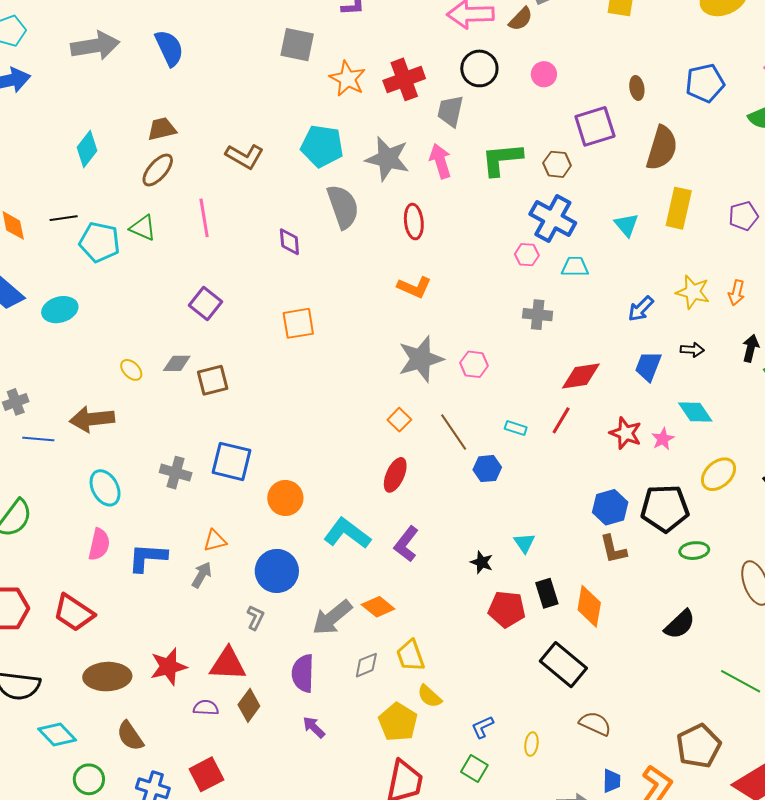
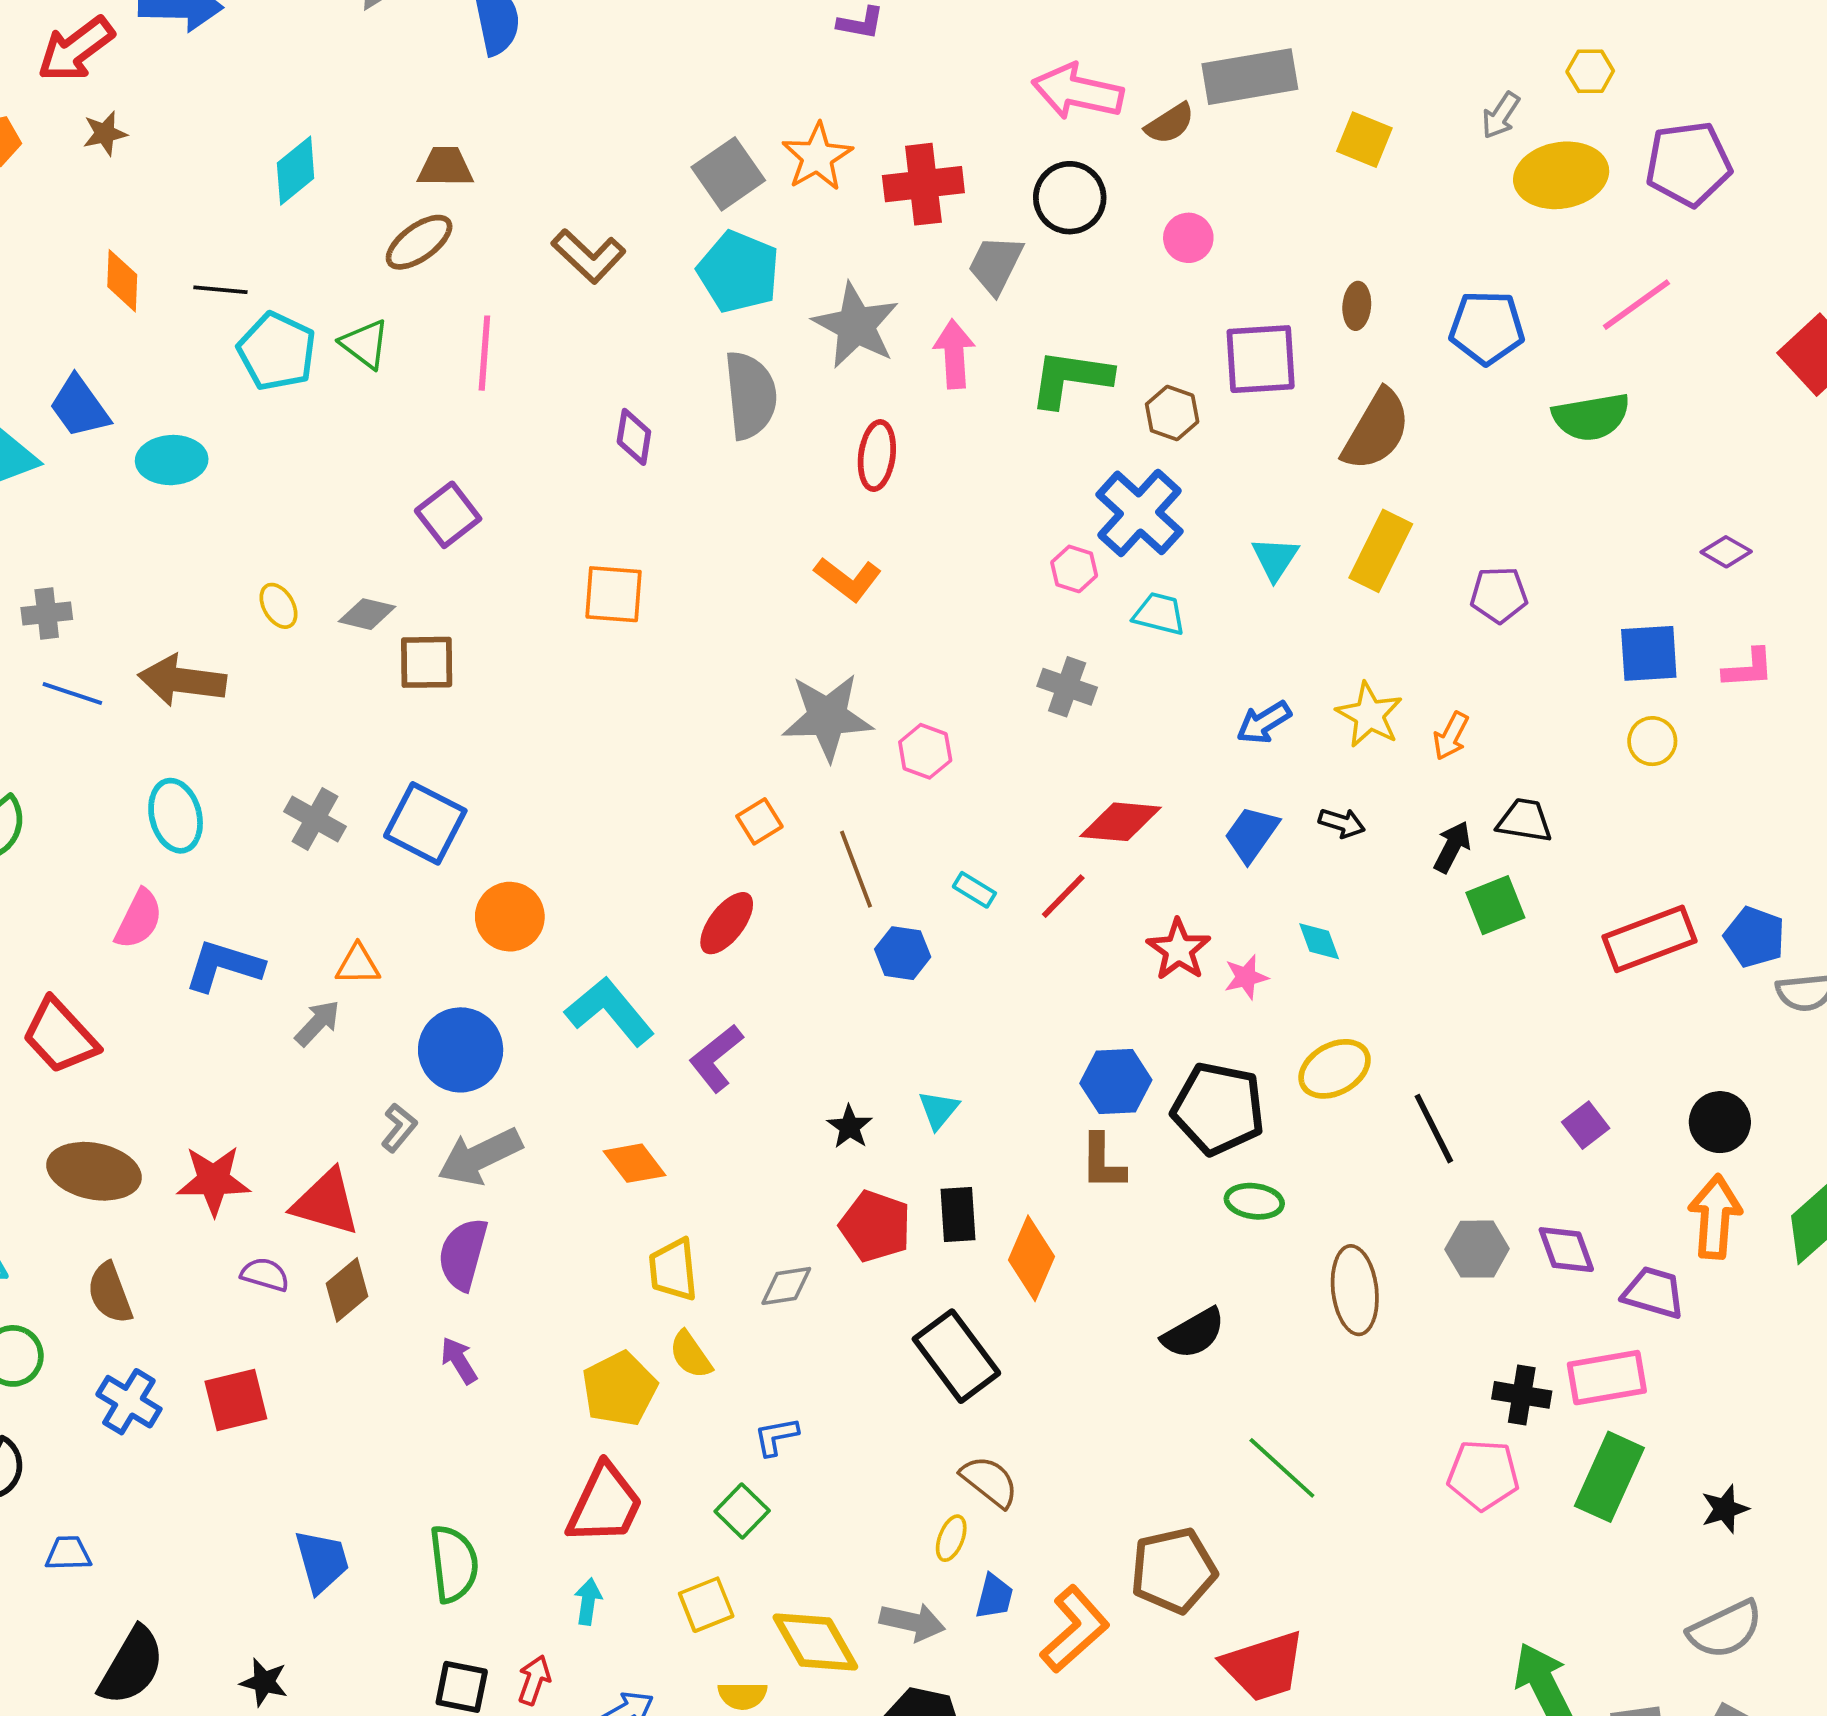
gray square: (297, 45) -> (728, 174), moved, turned 30
cyan diamond: (695, 412) -> (1319, 941), size x0.7
gray arrow: (332, 617) -> (480, 1157), moved
gray diamond: (366, 665) -> (786, 1286), moved
yellow ellipse: (531, 744) -> (951, 1538), moved

